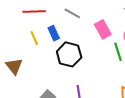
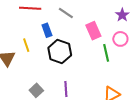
yellow line: (34, 38) -> (26, 45), moved

